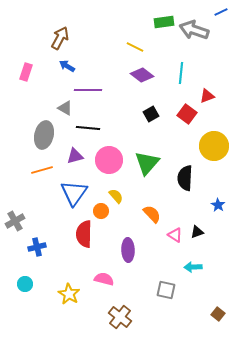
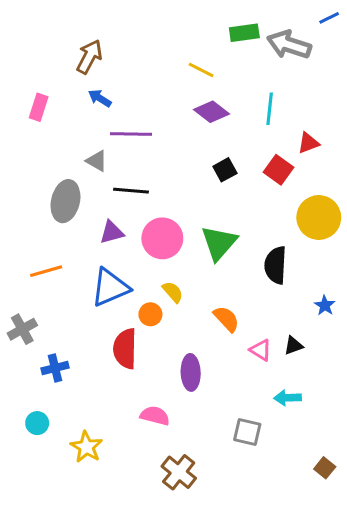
orange line: (42, 170) -> (46, 271), moved
blue triangle: (74, 193) -> (110, 288), turned 32
yellow star: (69, 294) -> (86, 447), moved

